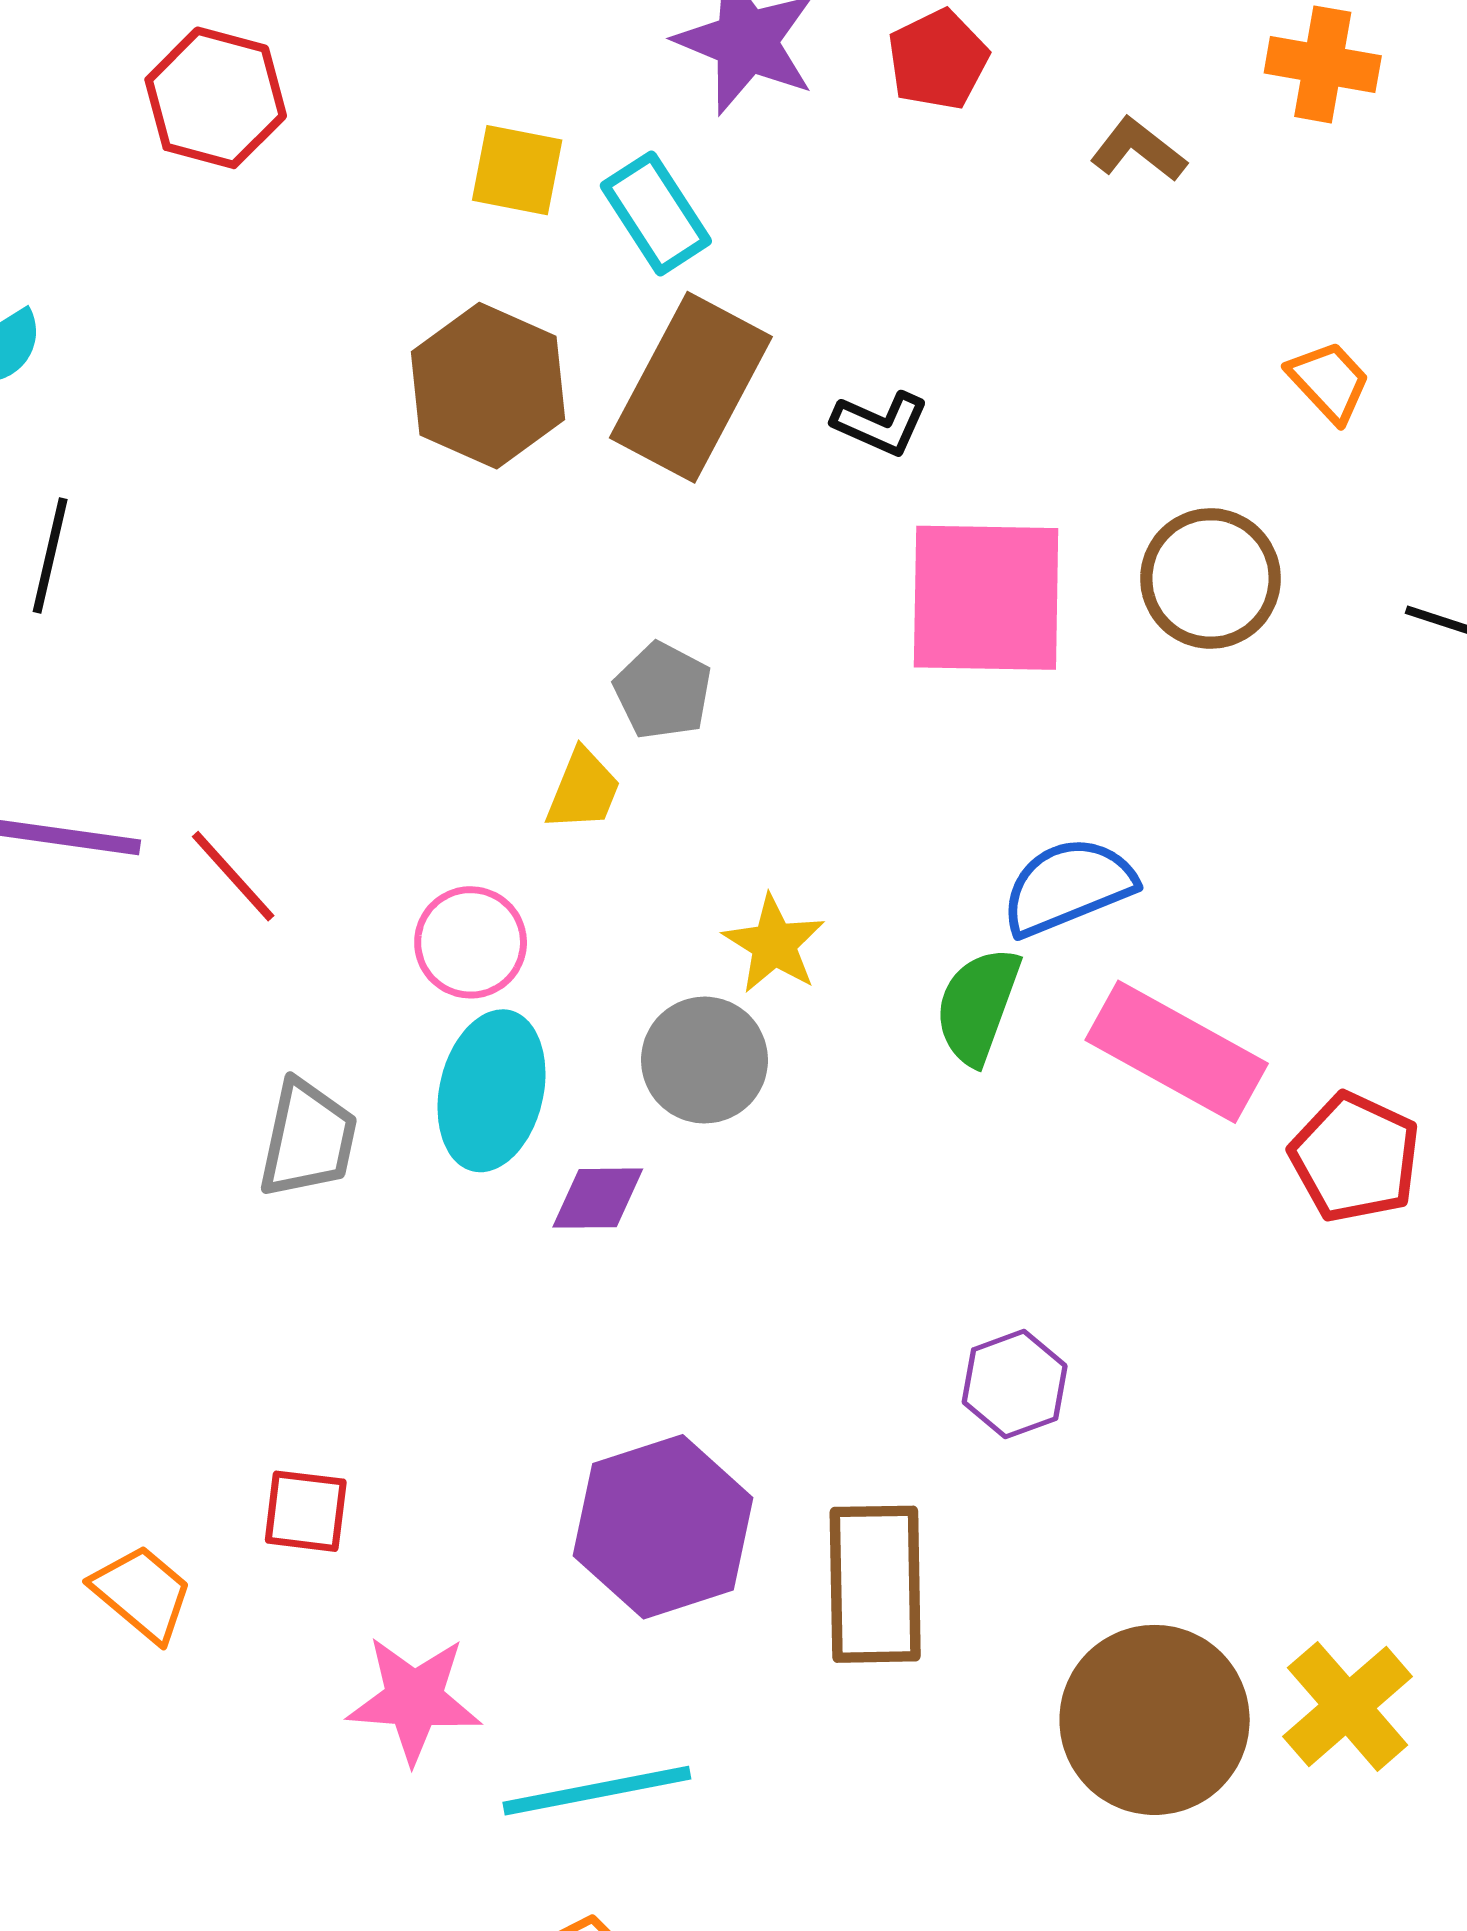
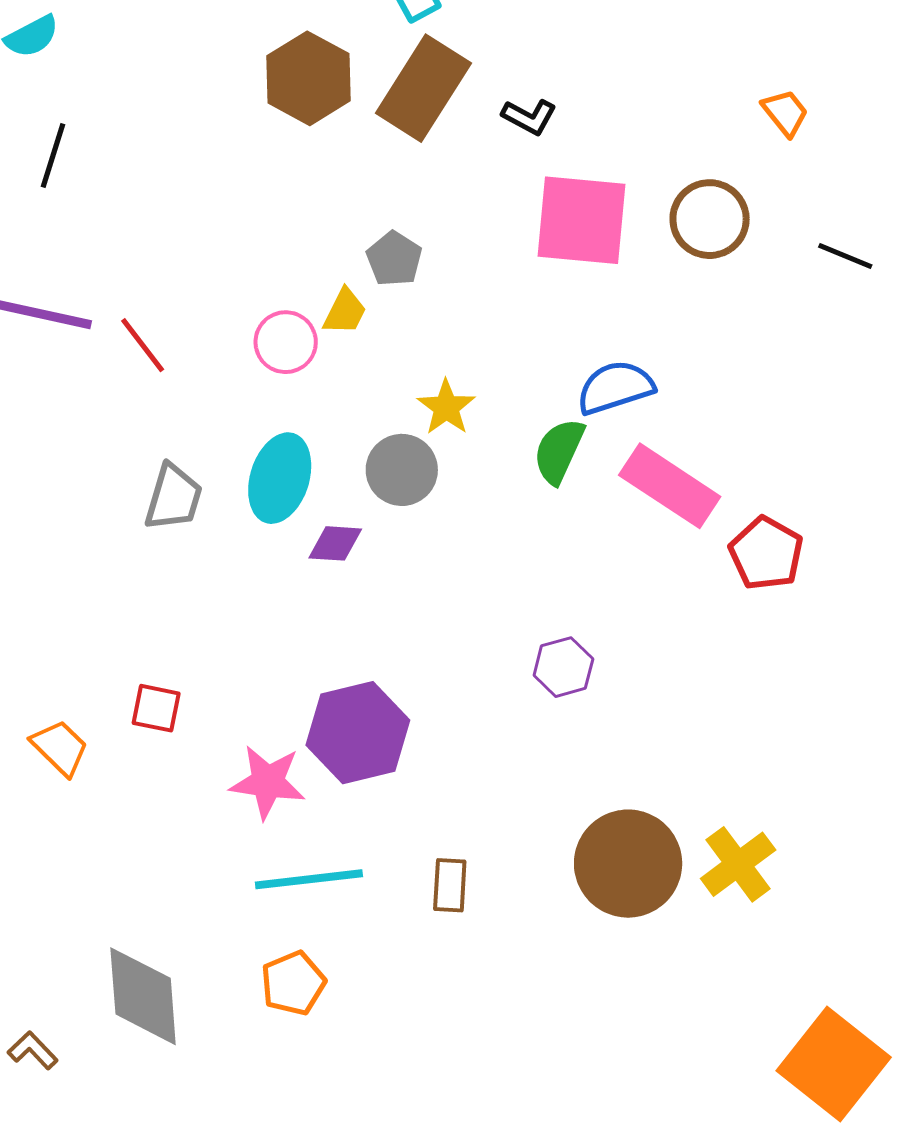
pink circle: (471, 942) -> (286, 342), moved
brown rectangle: (875, 1584) -> (450, 885), moved, size x0.6
pink star: (414, 1699) -> (268, 782), moved

